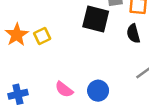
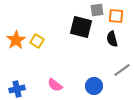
yellow square: (42, 36) -> (37, 41), turned -32
blue circle: (98, 91) -> (94, 86), moved

